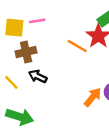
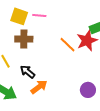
black arrow: (38, 76) -> (28, 72), moved
orange arrow: (93, 97) -> (39, 87), moved

